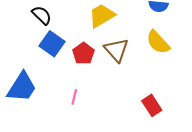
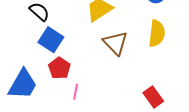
yellow semicircle: (158, 42) -> (157, 33), turned -128
red pentagon: (83, 53) -> (59, 68), moved

